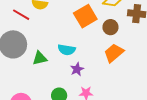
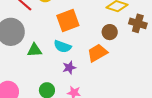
orange square: (85, 16) -> (68, 21), moved
orange trapezoid: (114, 53) -> (97, 53), moved

